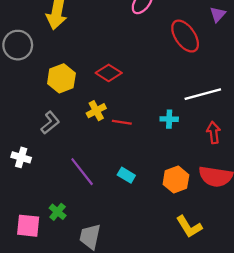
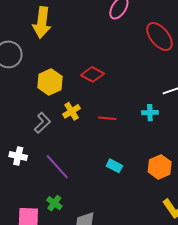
yellow cross: (96, 111) -> (72, 111), moved
purple line: (82, 172) -> (57, 167), moved

